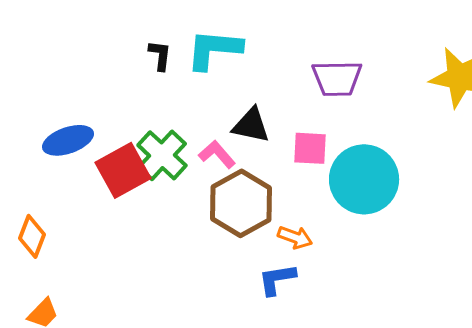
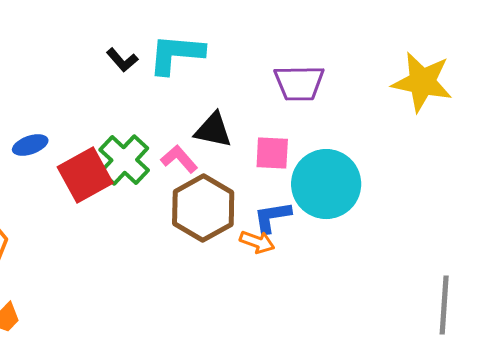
black L-shape: (160, 55) -> (122, 60), turned 132
blue ellipse: (68, 140) -> (30, 145), size x0.7
blue L-shape: (277, 279) -> (272, 217), moved

